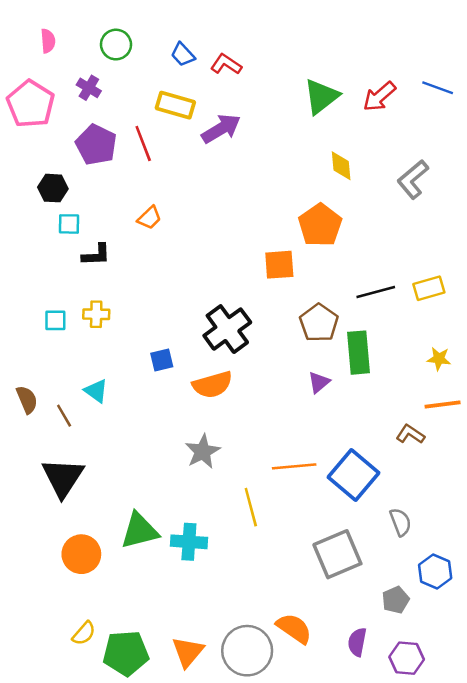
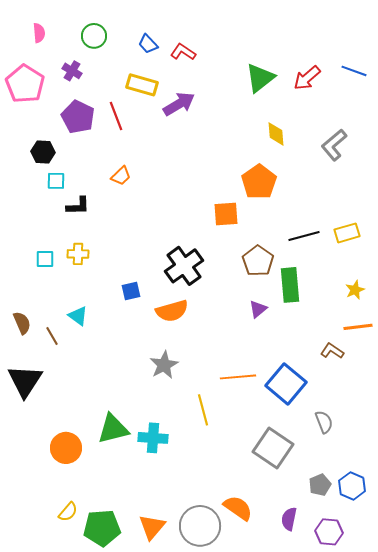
yellow star: (439, 359) -> (355, 290), turned -30
black triangle: (63, 477) -> (25, 381), moved
gray square: (337, 554) -> (273, 448), turned -33
blue hexagon: (435, 571) -> (352, 486), moved

